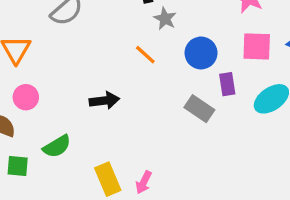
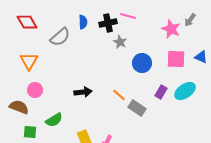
orange line: (145, 55) -> (119, 95), moved
purple rectangle: (227, 84) -> (161, 92), moved, turned 40
gray rectangle: (199, 109) -> (137, 108), moved

